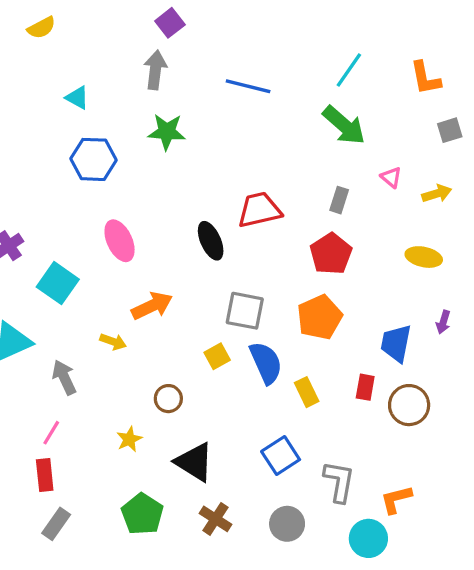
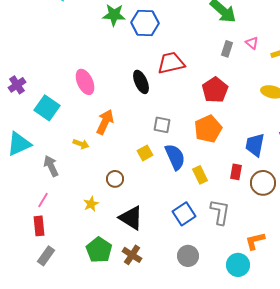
blue hexagon: (93, 159) -> (145, 23), moved
gray rectangle: (339, 200) -> (227, 49), moved
orange arrow: (152, 306) -> (105, 122), turned -40
gray square: (245, 311) -> (162, 125), size x0.7
gray L-shape: (339, 482) -> (220, 212), moved
brown cross: (215, 519) -> (132, 255), moved

